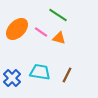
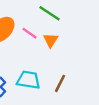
orange triangle: (59, 38) -> (51, 40), turned 48

